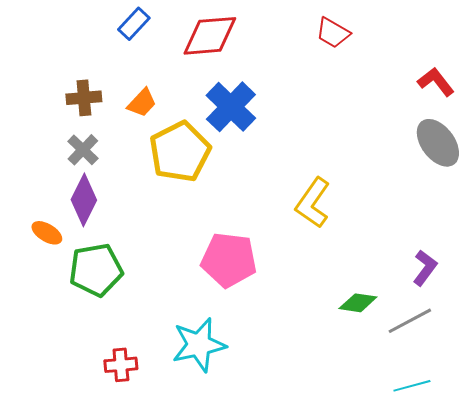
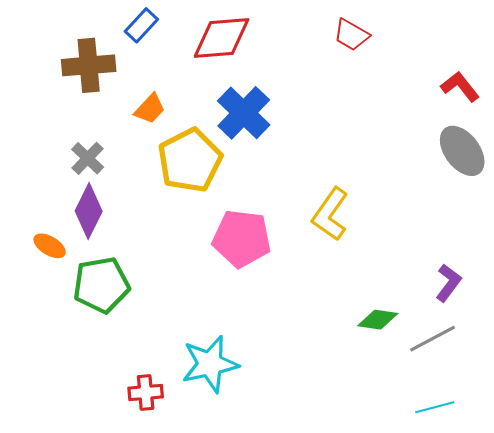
brown cross: (84, 98) -> (89, 65), moved, size x1.4
pink pentagon: (229, 260) -> (242, 238), moved
red cross: (121, 365) -> (146, 393), moved

